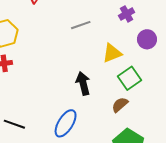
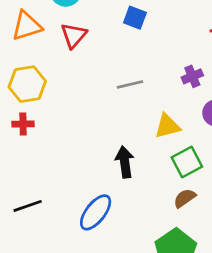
brown semicircle: (120, 105) -> (185, 198), moved
black line: (14, 124) -> (28, 206), turned -45

